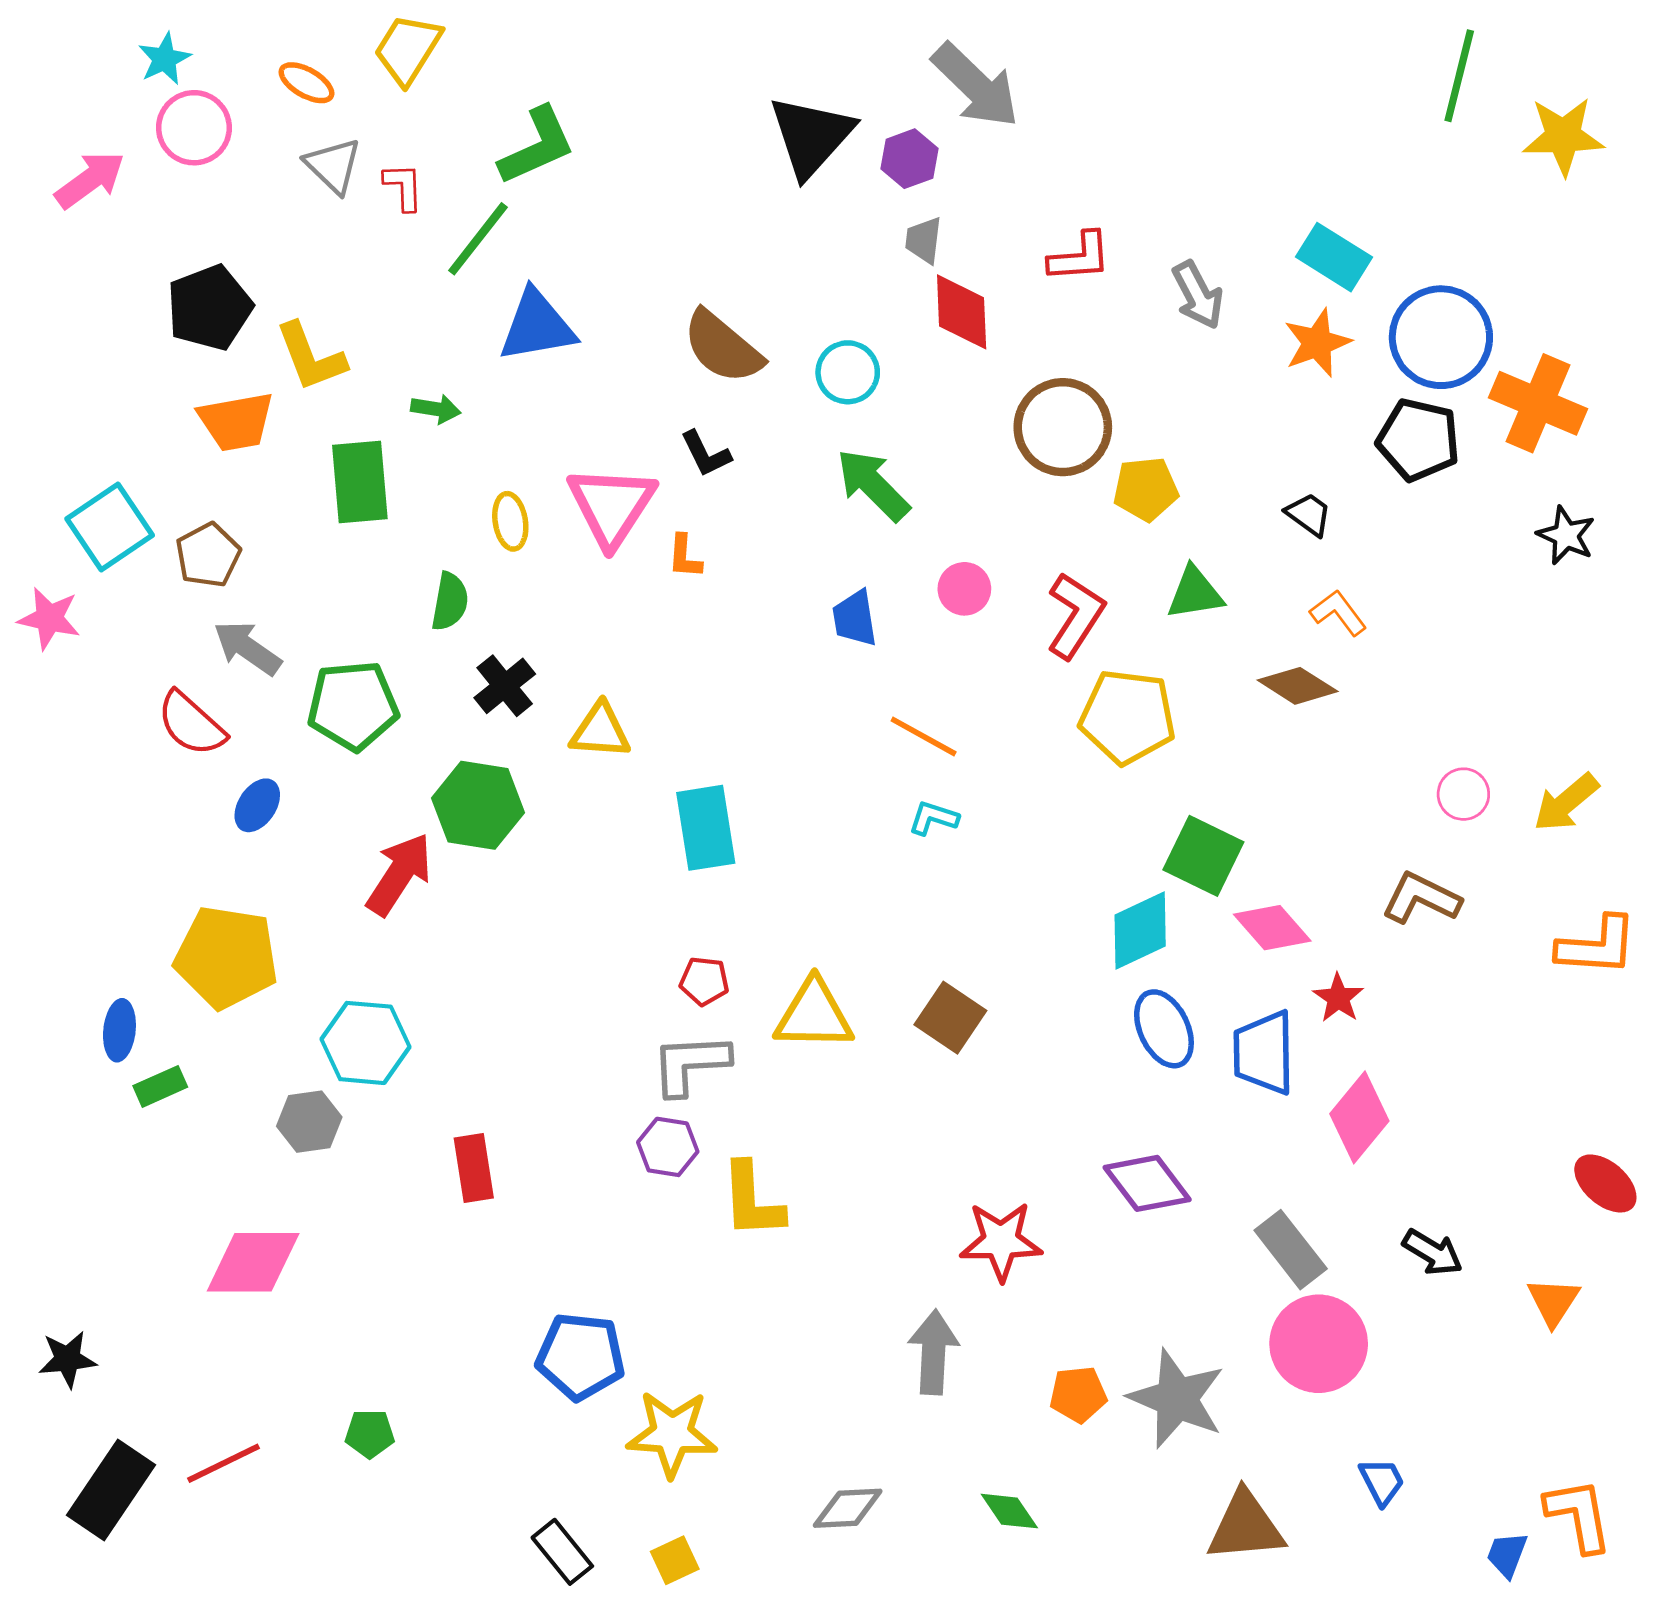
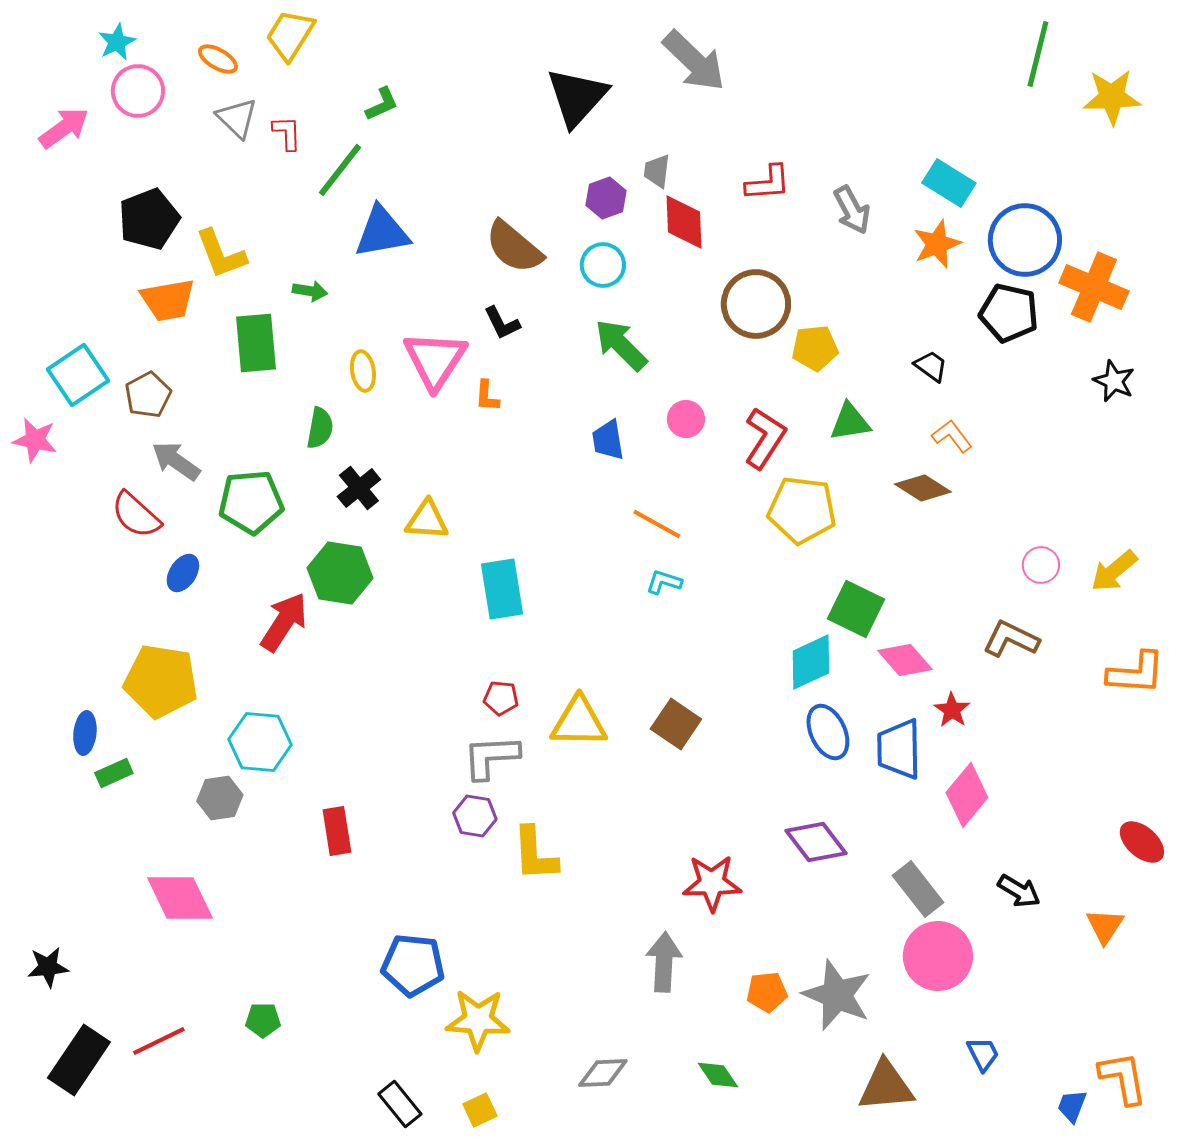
green L-shape: (537, 146) -> (382, 104), size x0.6
purple hexagon: (910, 159) -> (606, 198), moved
pink diamond: (253, 1262) -> (180, 898), turned 64

